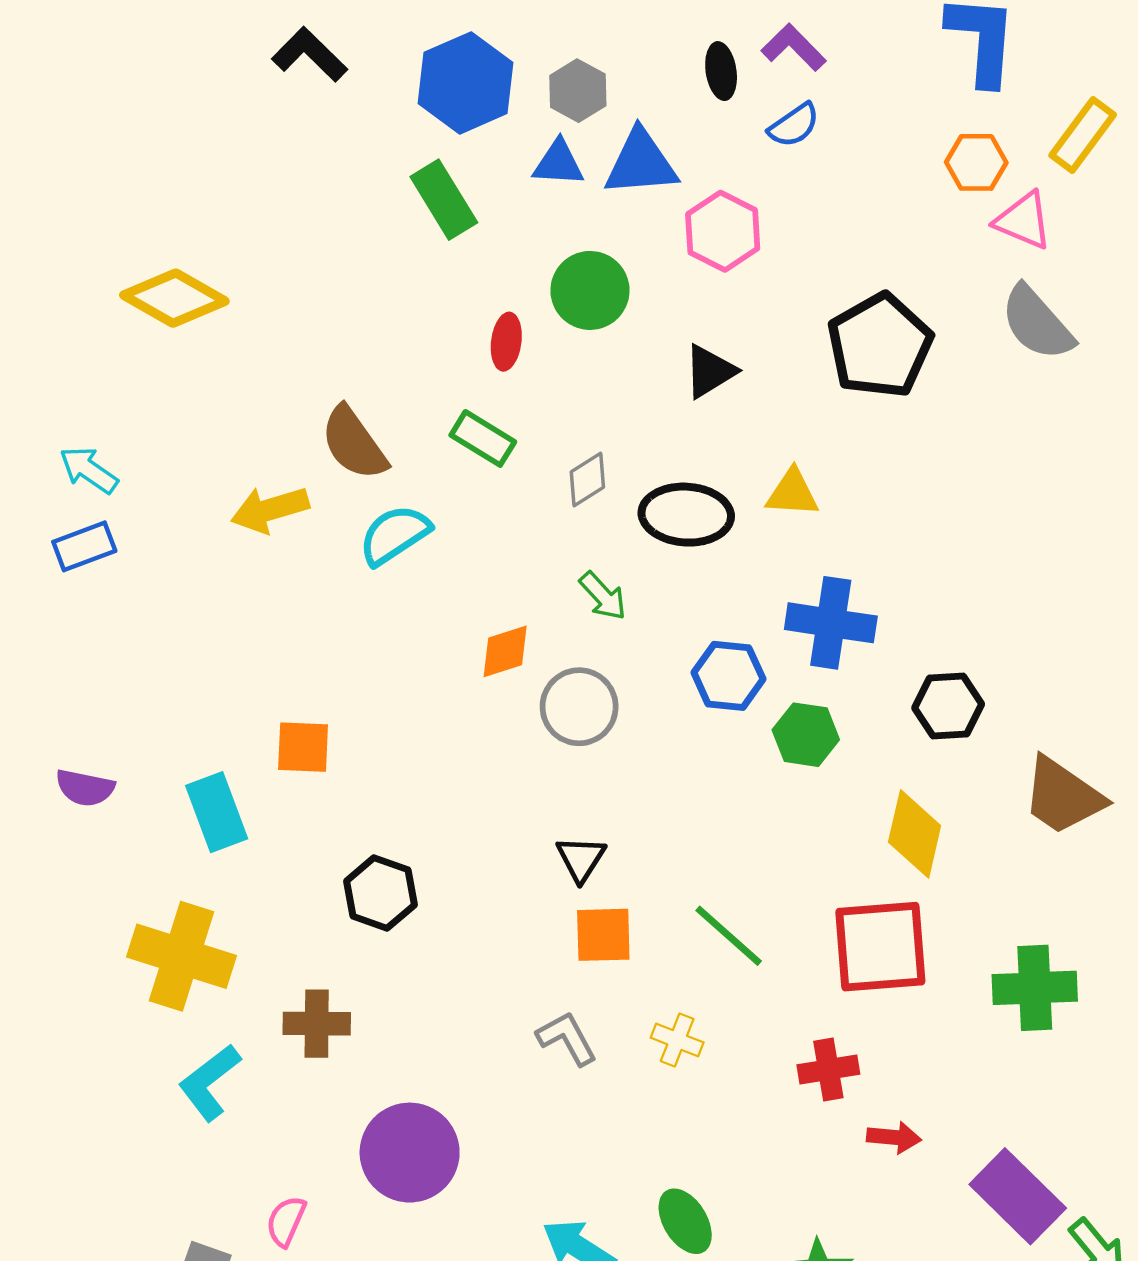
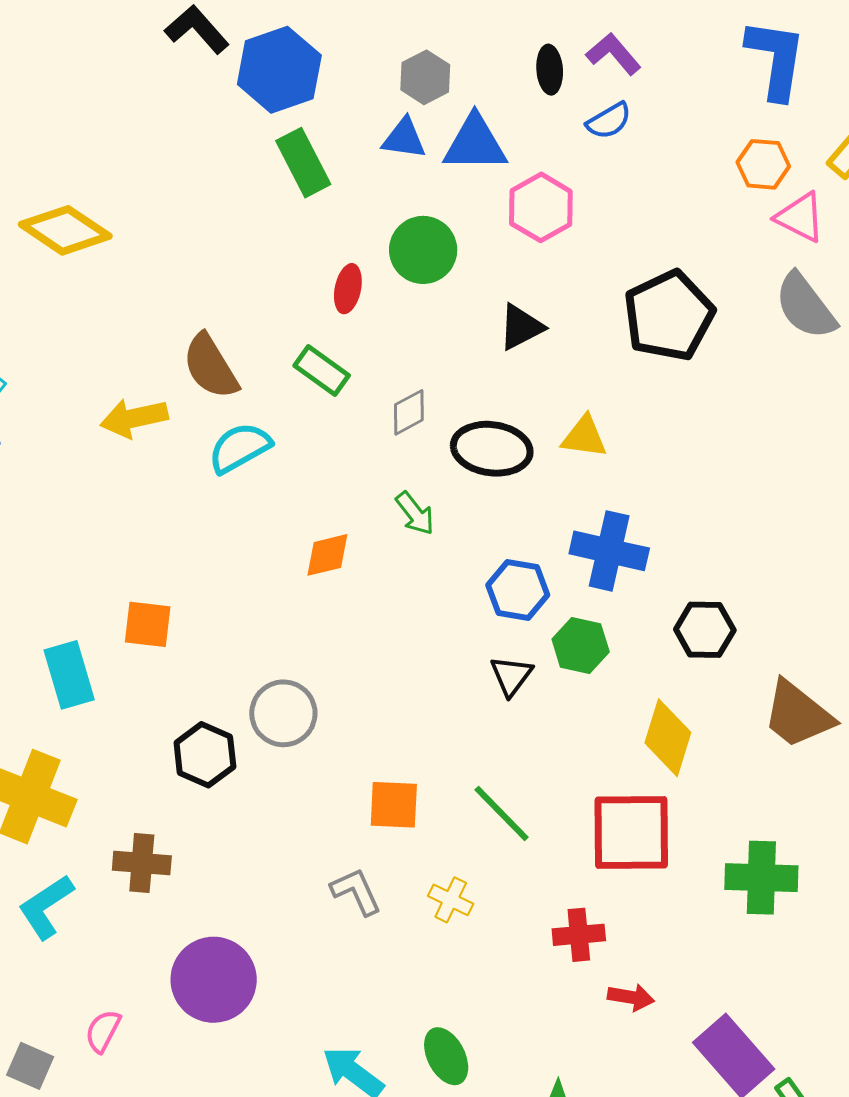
blue hexagon: (465, 83) -> (279, 70), moved
gray circle: (579, 707) -> (283, 713), moved
black triangle: (581, 859) -> (511, 676), moved

